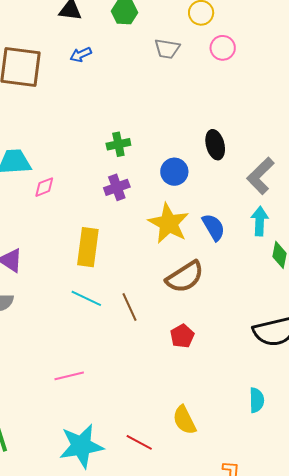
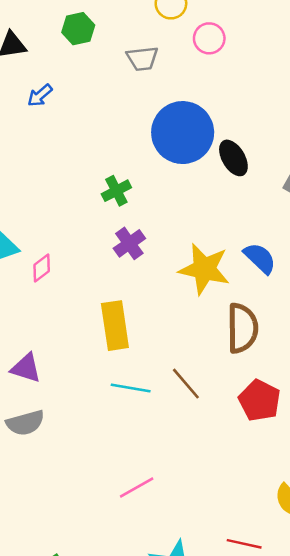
blue circle: (174, 172) -> (183, 133), moved, size x1.8
brown semicircle: (185, 277) -> (242, 328), turned -42
red pentagon: (182, 336) -> (260, 401), size x1.4

